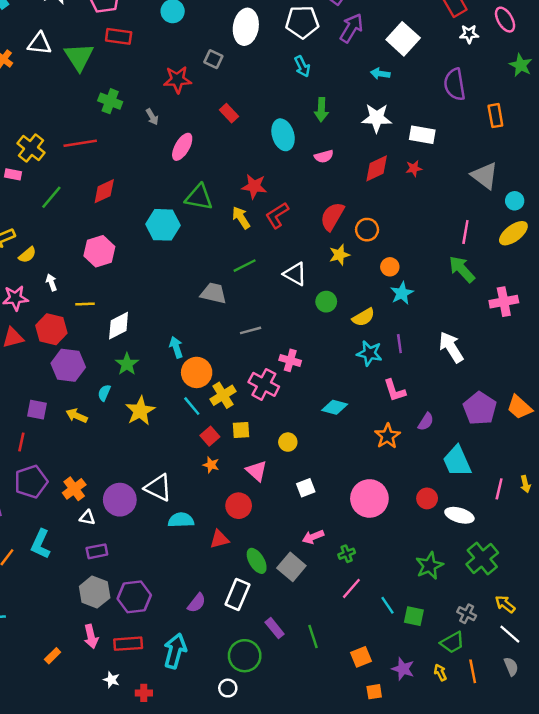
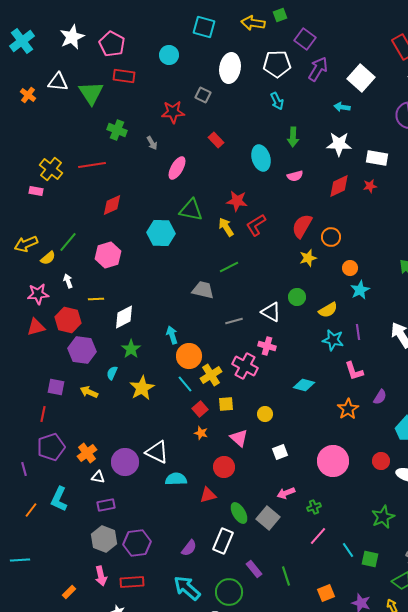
green line: (51, 197) -> (68, 242), moved
white triangle: (295, 274) -> (271, 312), moved
cyan arrow: (175, 651) -> (187, 588), moved, turned -64

